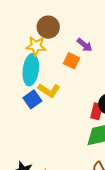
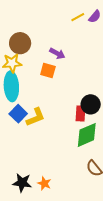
yellow L-shape: (49, 90) -> (36, 117), moved, turned -45

